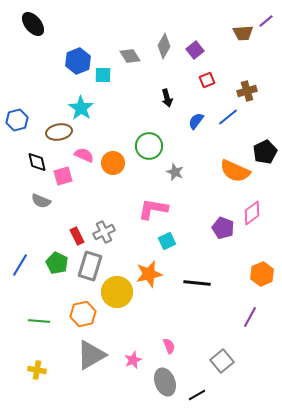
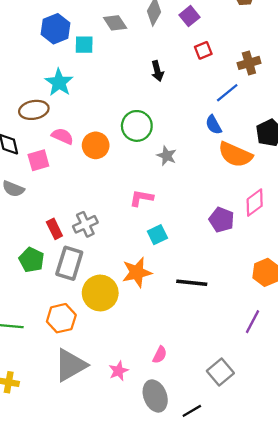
blue semicircle: (196, 121) -> (214, 125), moved, turned -66
pink L-shape: (153, 209) -> (141, 198), size x0.7
pink semicircle: (169, 346) -> (160, 355), turned 49

